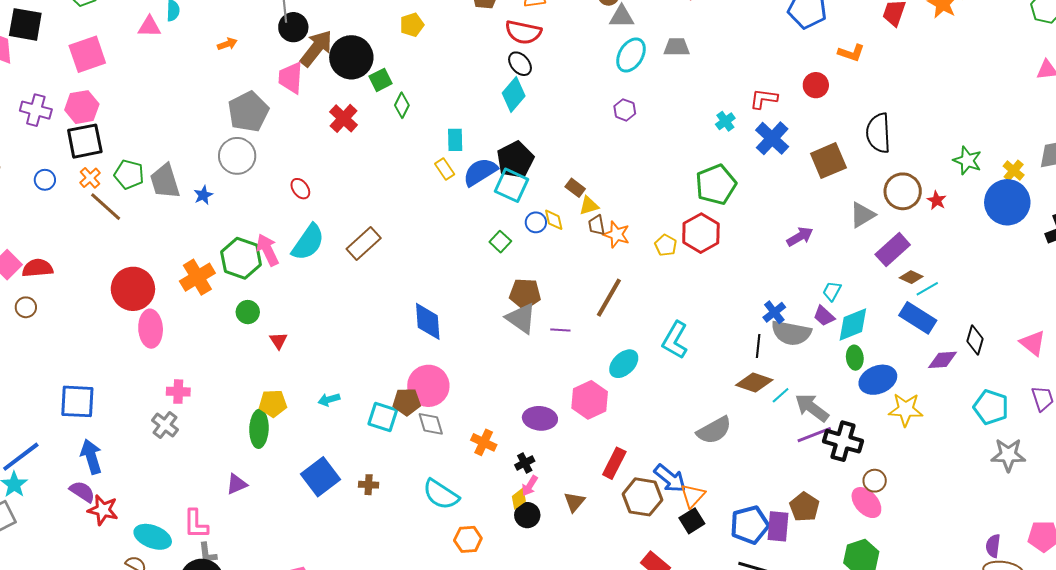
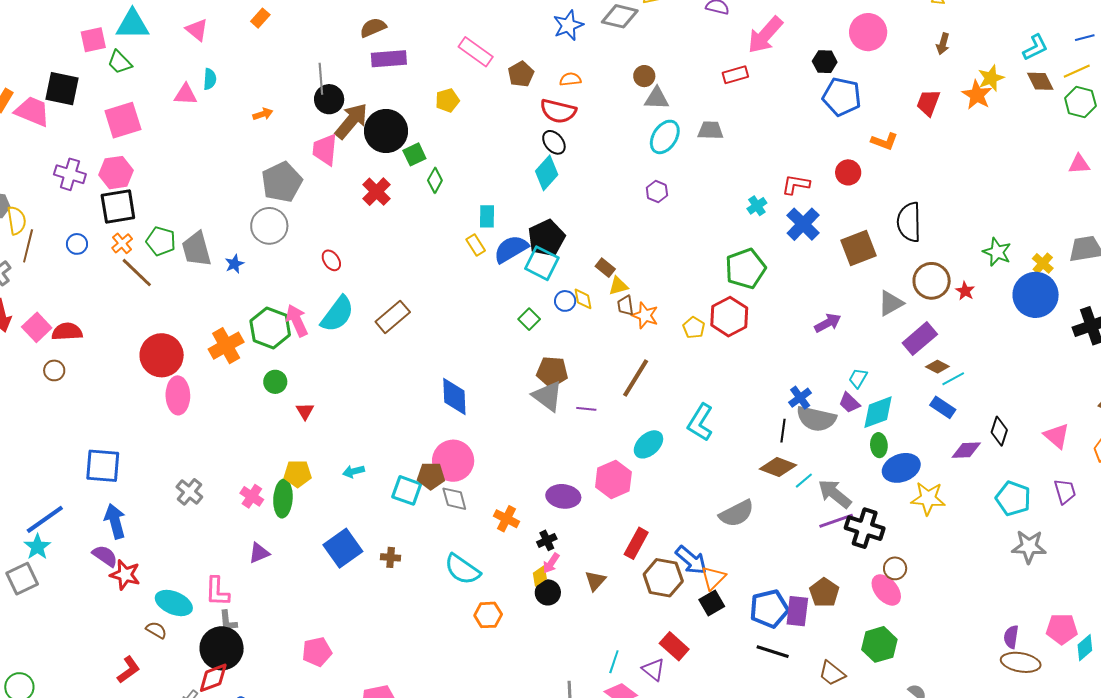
blue rectangle: (918, 318) -> (943, 407), size x0.7
pink cross: (178, 392) -> (252, 496), moved, turned 30

